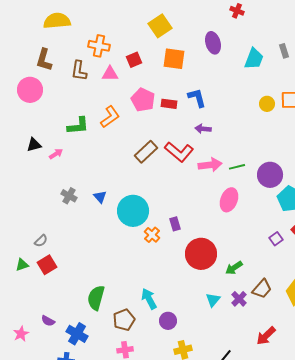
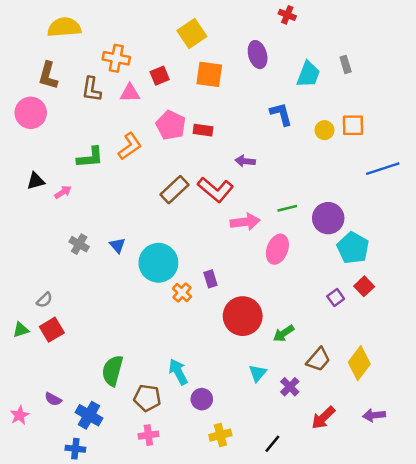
blue L-shape: (197, 98) -> (281, 114), moved
pink arrow: (210, 165) -> (245, 222), moved
purple cross: (239, 299) -> (290, 387), moved
brown pentagon: (124, 320) -> (147, 398), turned 30

